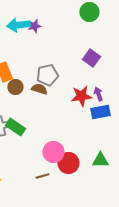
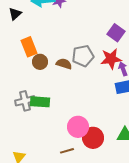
gray pentagon: (47, 75) -> (83, 56), moved
red star: (81, 96) -> (111, 59), moved
green rectangle: (15, 127) -> (40, 102), turned -30

